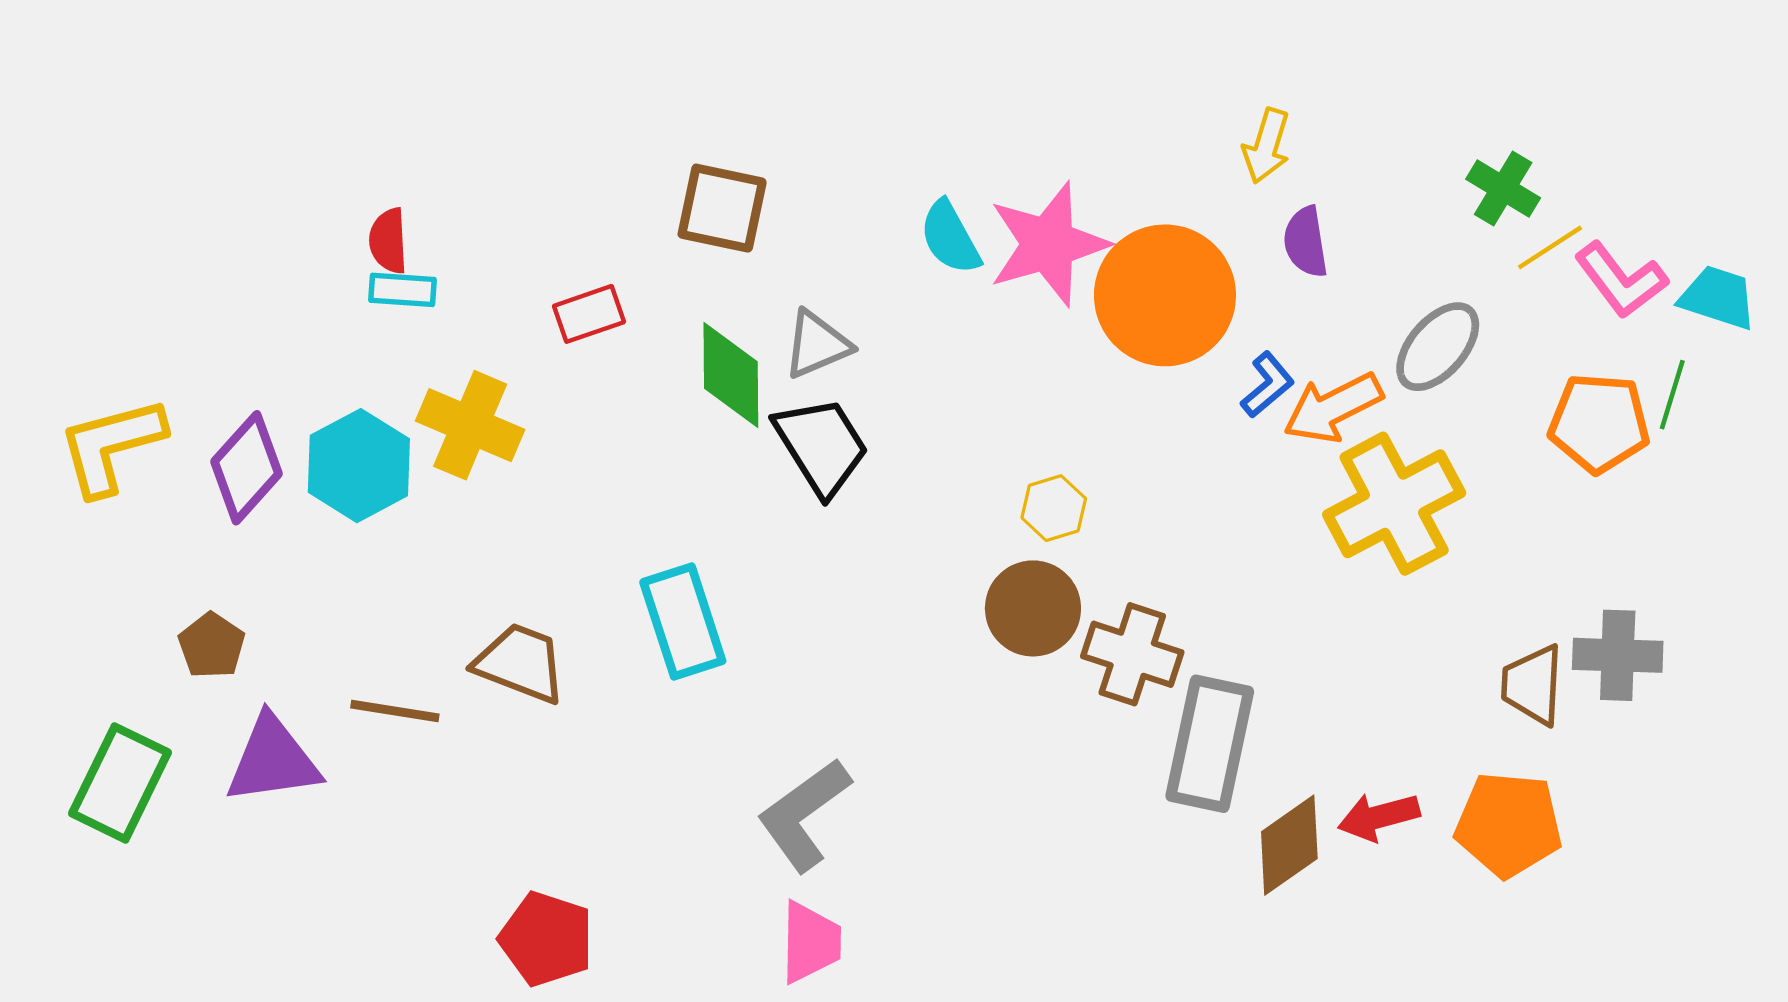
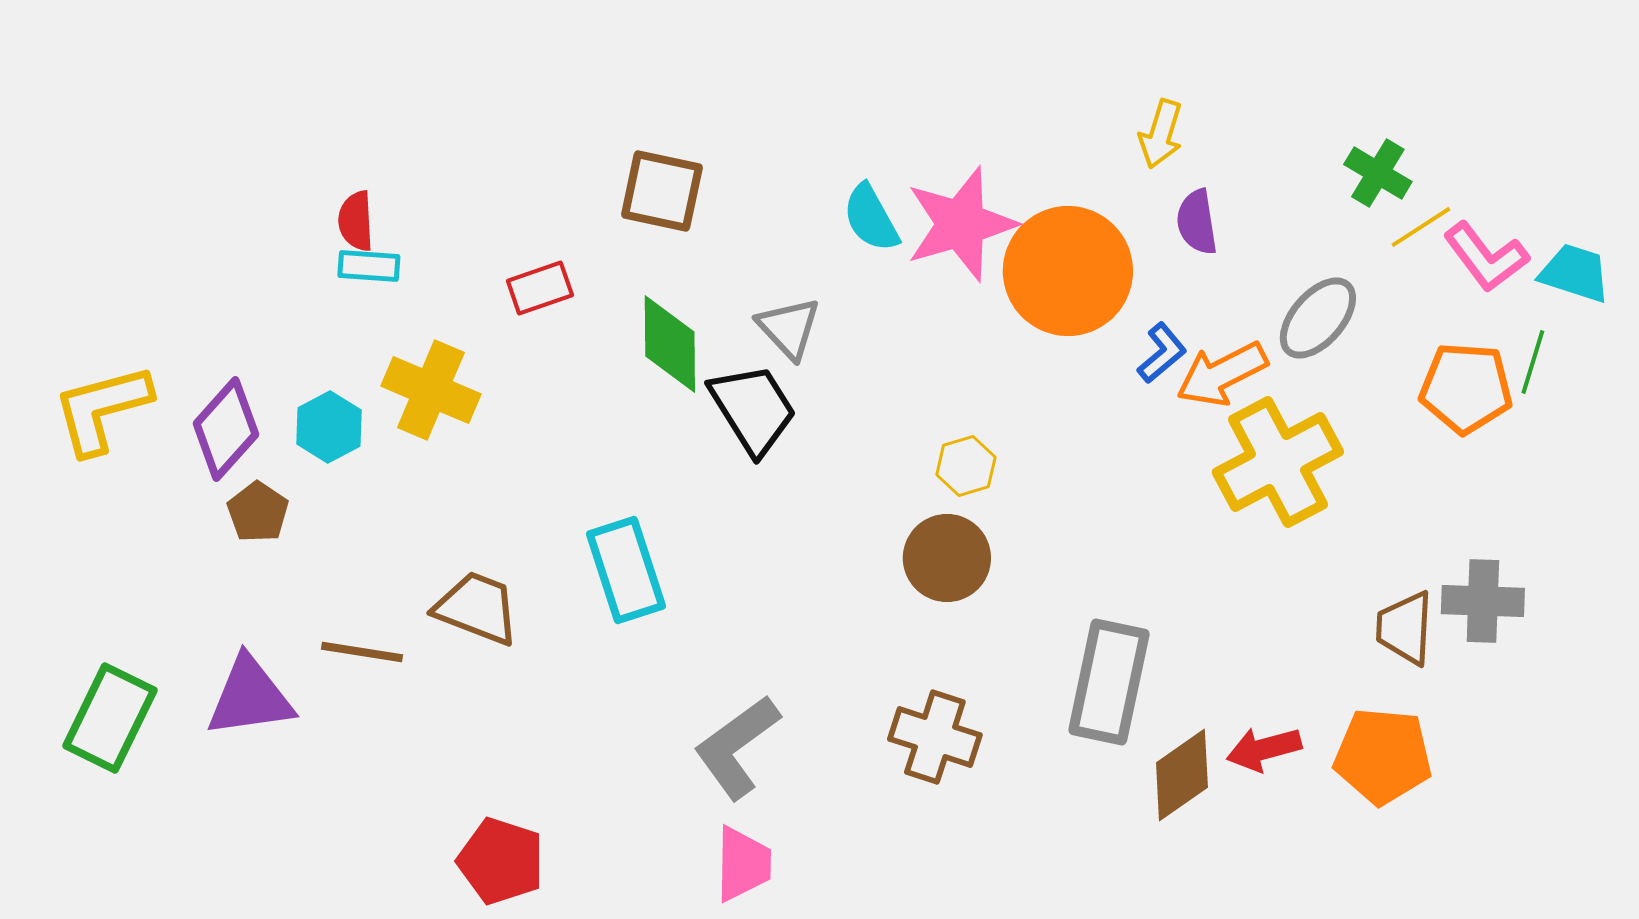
gray triangle: (817, 344) -> (789, 328), moved, turned -50
cyan hexagon: (359, 466) -> (329, 427), size x0.7
brown pentagon: (212, 646) -> (258, 512), moved
brown cross: (1132, 654) -> (935, 737), moved

